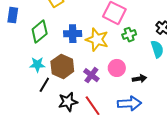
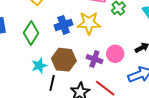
pink circle: (117, 68) -> (115, 54), moved

